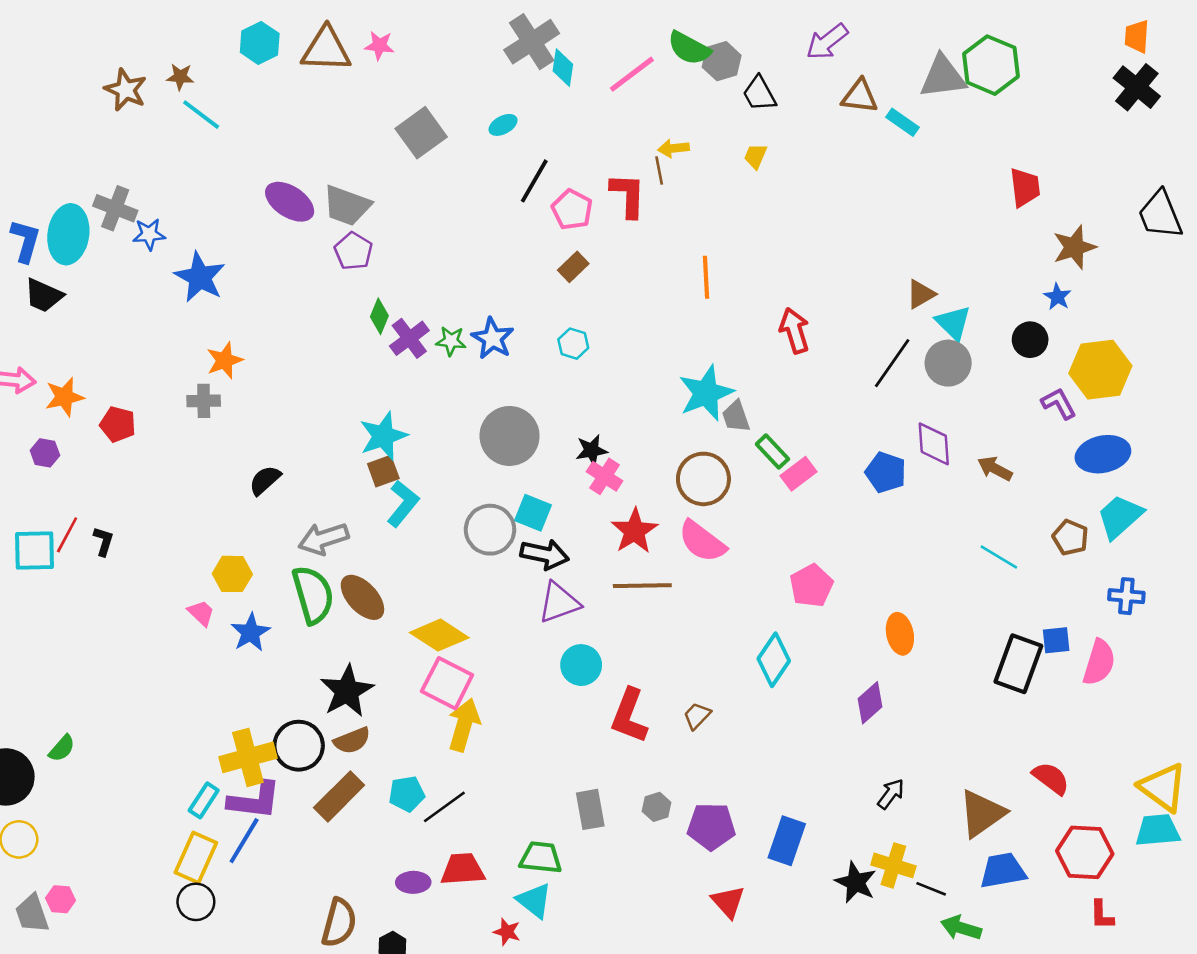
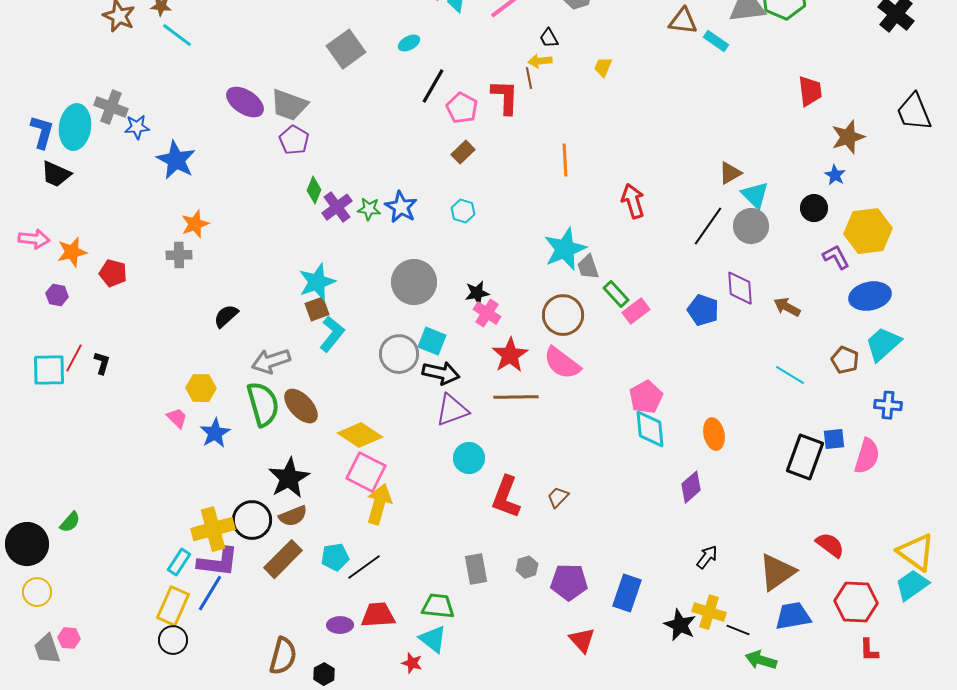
black trapezoid: (759, 94) -> (549, 38), moved, size x0.7
cyan diamond: (774, 660) -> (650, 429), moved, turned -39
cyan trapezoid: (1158, 830) -> (912, 585), turned -30

